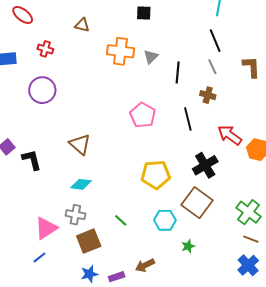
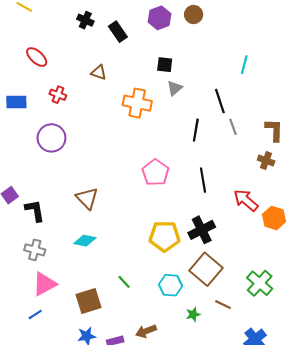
black line: (215, 41) -> (220, 101), moved
gray triangle: (151, 57) -> (175, 88), moved
brown cross: (208, 95) -> (266, 161), moved
black cross: (205, 165) -> (202, 230), moved
gray cross: (75, 215) -> (35, 250), moved
brown line: (251, 239) -> (223, 305), moved

